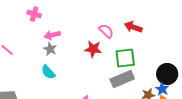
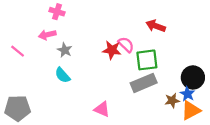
pink cross: (34, 14) -> (57, 12), moved
pink semicircle: (106, 31) -> (126, 45), moved
pink arrow: (52, 35) -> (47, 35), moved

